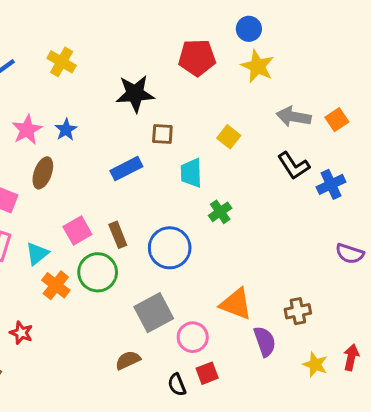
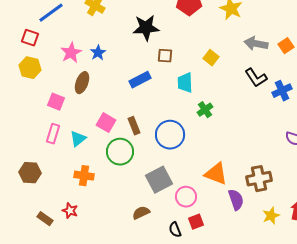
pink square: (77, 231) -> (106, 123), turned -30
orange cross: (56, 285) -> (84, 176), moved, turned -30
brown cross: (298, 311) -> (259, 179), size x1.4
red star: (21, 333) -> (70, 211), moved
yellow star: (315, 365) -> (271, 216), turned 30

